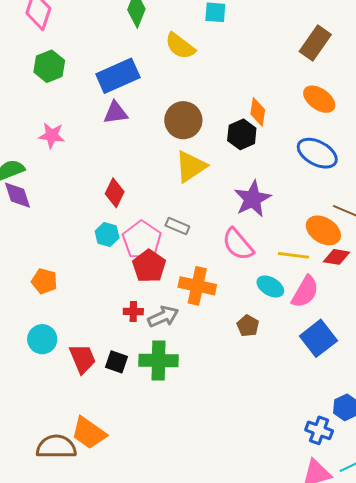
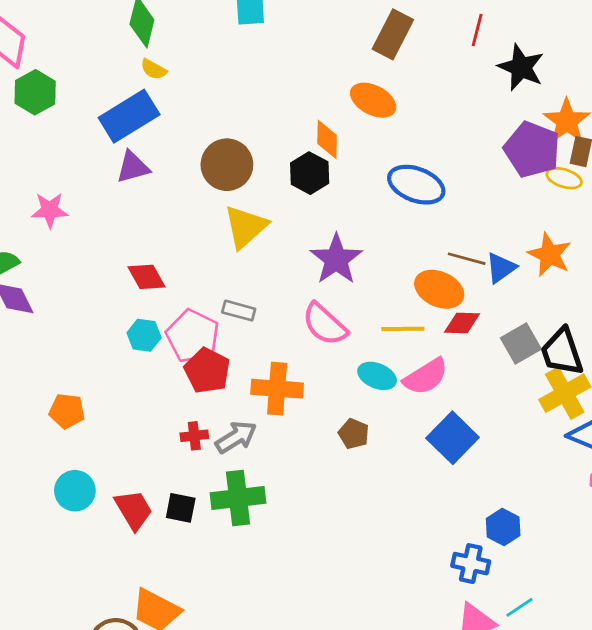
yellow semicircle: (180, 46) -> (154, 69), moved, size x0.6
green hexagon: (49, 66) -> (35, 92), moved
orange ellipse: (319, 99) -> (373, 100), moved
red diamond: (115, 193) -> (147, 277), turned -48
pink semicircle: (305, 292) -> (426, 377), turned 36

